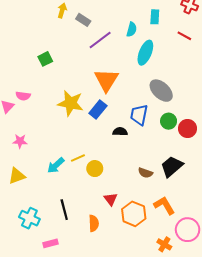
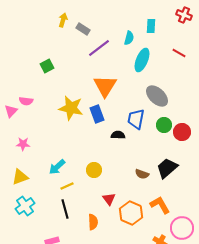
red line: (184, 36) -> (179, 53), moved
blue rectangle: (98, 110) -> (97, 114), turned -60
yellow line: (78, 158) -> (67, 186), moved
cyan cross: (29, 218) -> (25, 206), moved, turned 30

